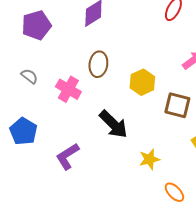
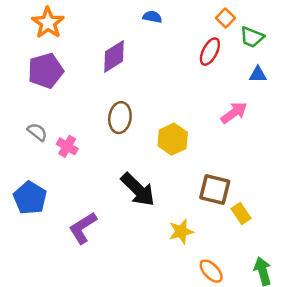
pink cross: (68, 89) -> (67, 146), moved, size x0.7
brown square: (177, 105) -> (215, 190), moved

